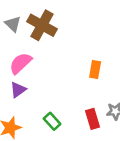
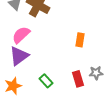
purple triangle: (18, 90) -> (19, 56), size x1.5

